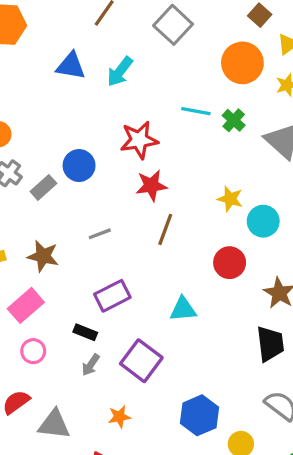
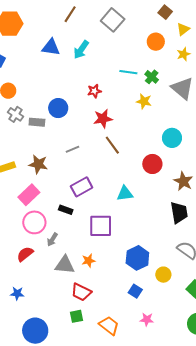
orange circle: (242, 63) -> (156, 42), size x0.7
red star: (139, 140) -> (94, 91), size x0.6
gray rectangle: (43, 187) -> (37, 122), turned 49
yellow star: (230, 199) -> (144, 101), moved
brown line: (165, 229) -> (112, 145), turned -54
pink circle: (33, 351) -> (34, 222), size x1.5
purple square: (141, 361) -> (101, 226), turned -35
gray arrow: (91, 365) -> (52, 240), moved
gray triangle: (54, 424) -> (65, 265), moved

